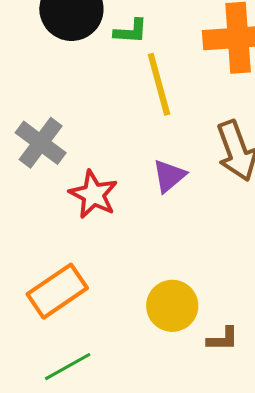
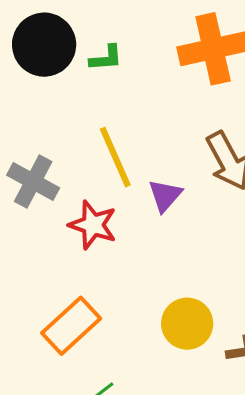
yellow line: (159, 84) -> (115, 157), moved

